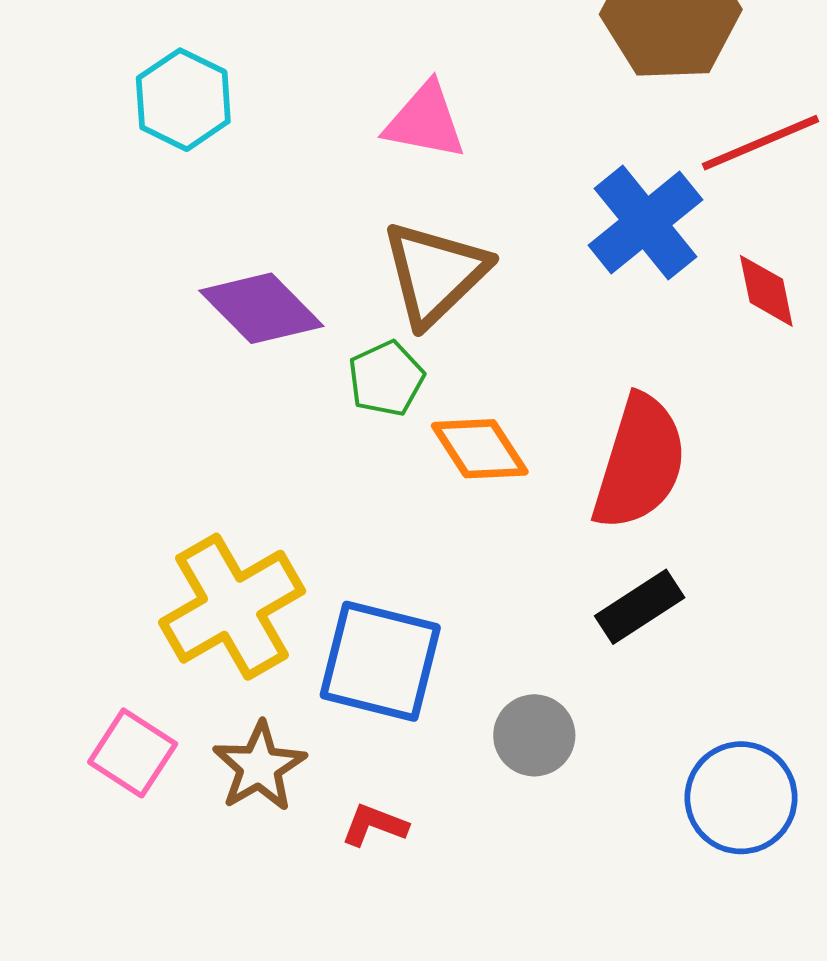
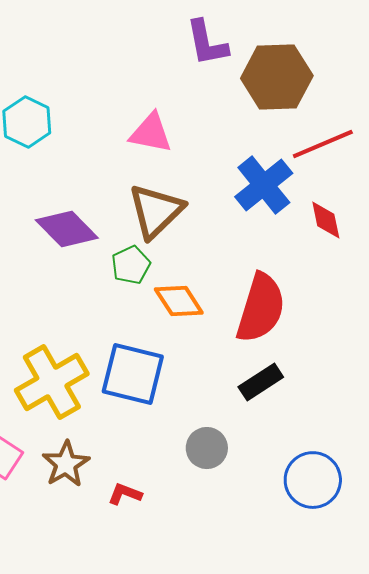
blue square: (380, 661) -> (133, 374), moved

